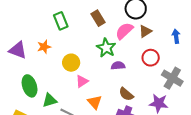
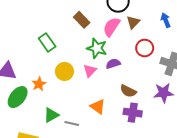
green rectangle: (61, 21) -> (47, 42), moved
orange star: (44, 47) -> (39, 84), moved
pink triangle: (82, 81) -> (90, 71), moved
green ellipse: (30, 86) -> (18, 97), moved, turned 70

